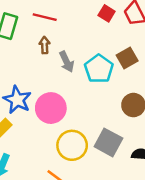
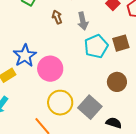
brown arrow: (45, 45) -> (57, 17), turned -32
gray arrow: (67, 62) -> (83, 21), moved

